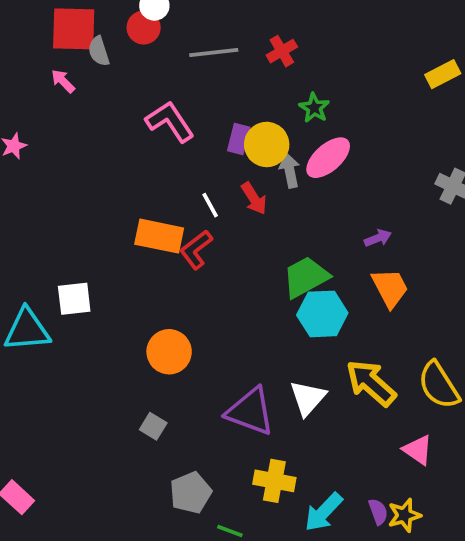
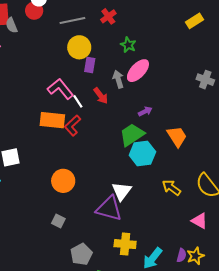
pink L-shape: (170, 122) -> (60, 89), moved
yellow circle: (267, 144) -> (79, 47), moved
purple arrow: (378, 238) -> (145, 111), moved
yellow arrow: (371, 383) -> (171, 188), size x0.7
white triangle: (308, 398) -> (122, 191), moved
purple semicircle: (378, 512) -> (181, 255), turned 40

